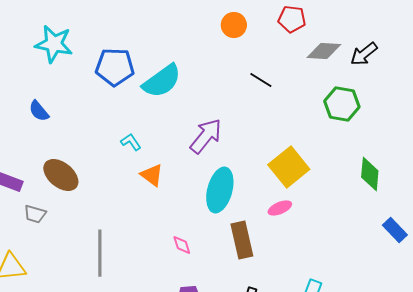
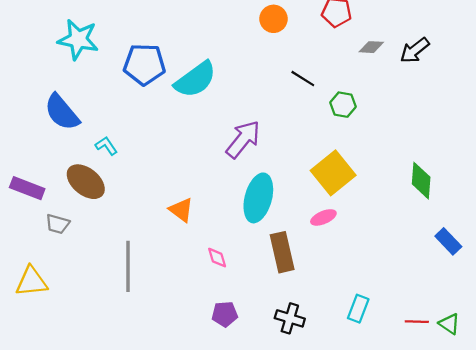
gray diamond: (324, 51) -> (371, 47), size x0.7
green hexagon: (342, 104) -> (343, 105), moved, size x0.7
blue semicircle: (39, 111) -> (62, 112), size x1.6
cyan L-shape: (131, 142) -> (106, 146), moved
orange triangle: (152, 175) -> (181, 210), moved

